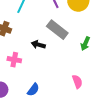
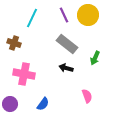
black arrow: (38, 45) -> (66, 68), moved
pink cross: (14, 60) -> (24, 74), size x1.5

